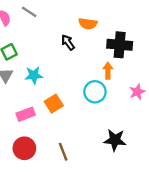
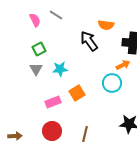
black arrow: (68, 42) -> (89, 41), size x1.5
orange arrow: (108, 71) -> (123, 65), turned 64
brown line: (63, 152) -> (85, 134), turned 35

